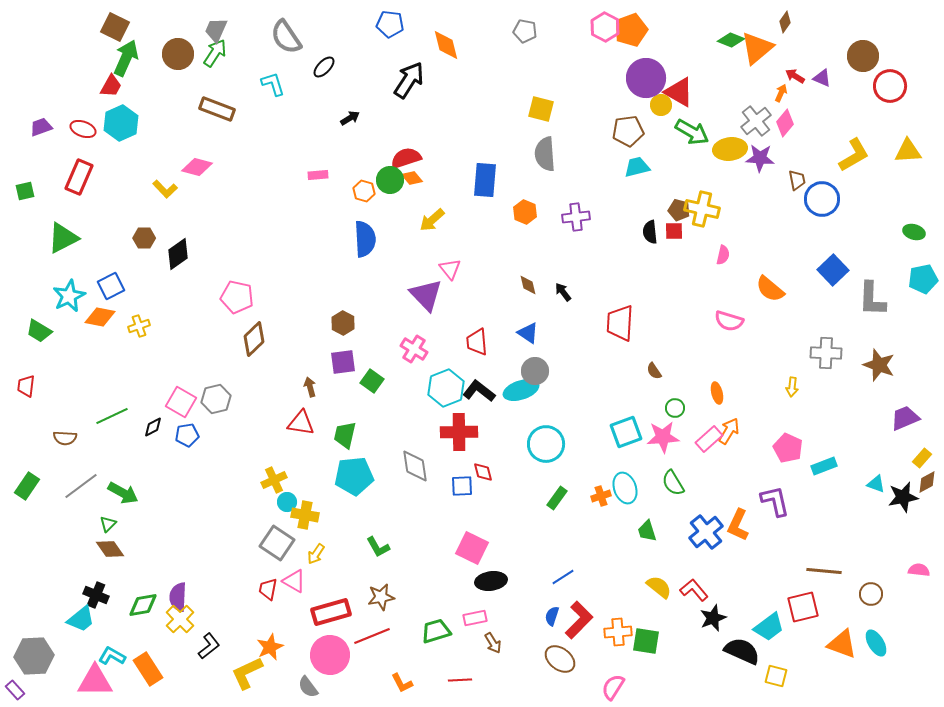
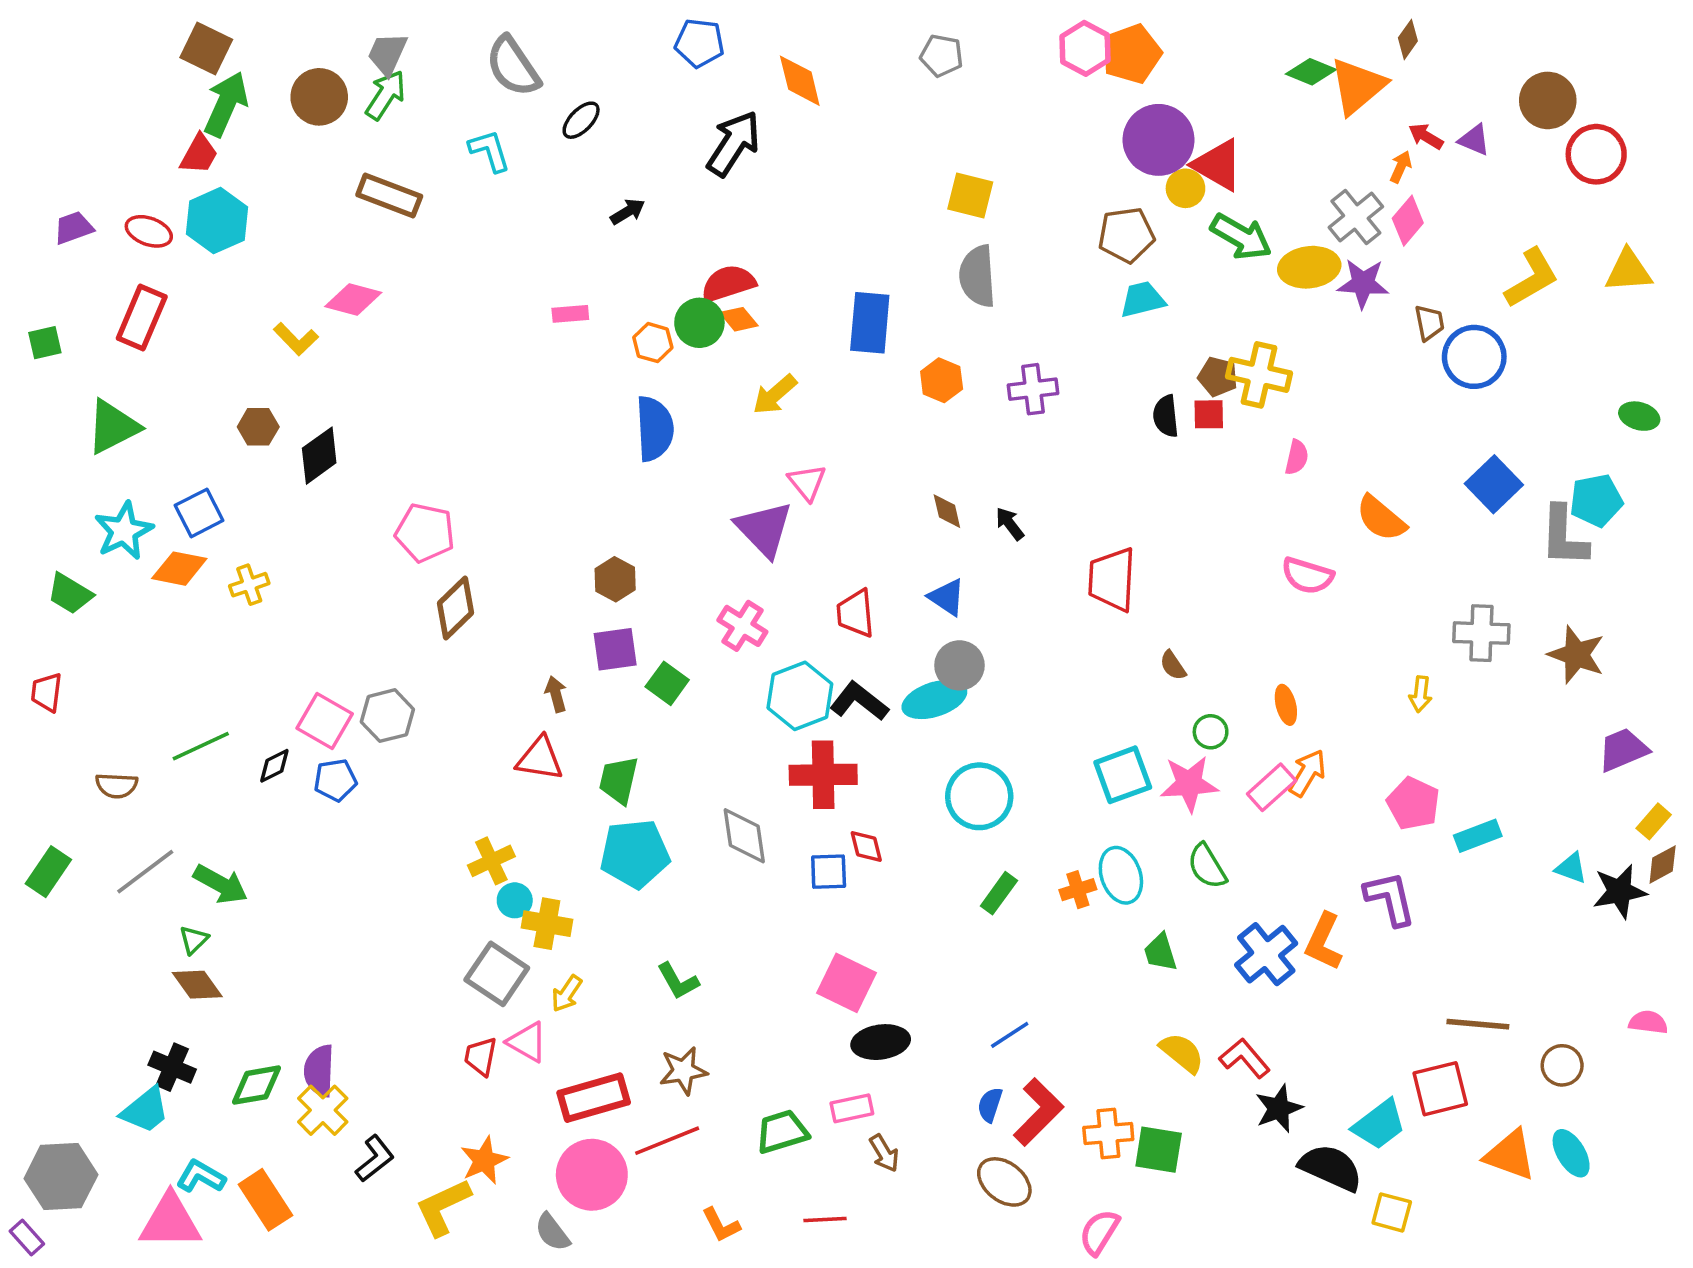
cyan pentagon: (923, 279) -> (1596, 500), moved

